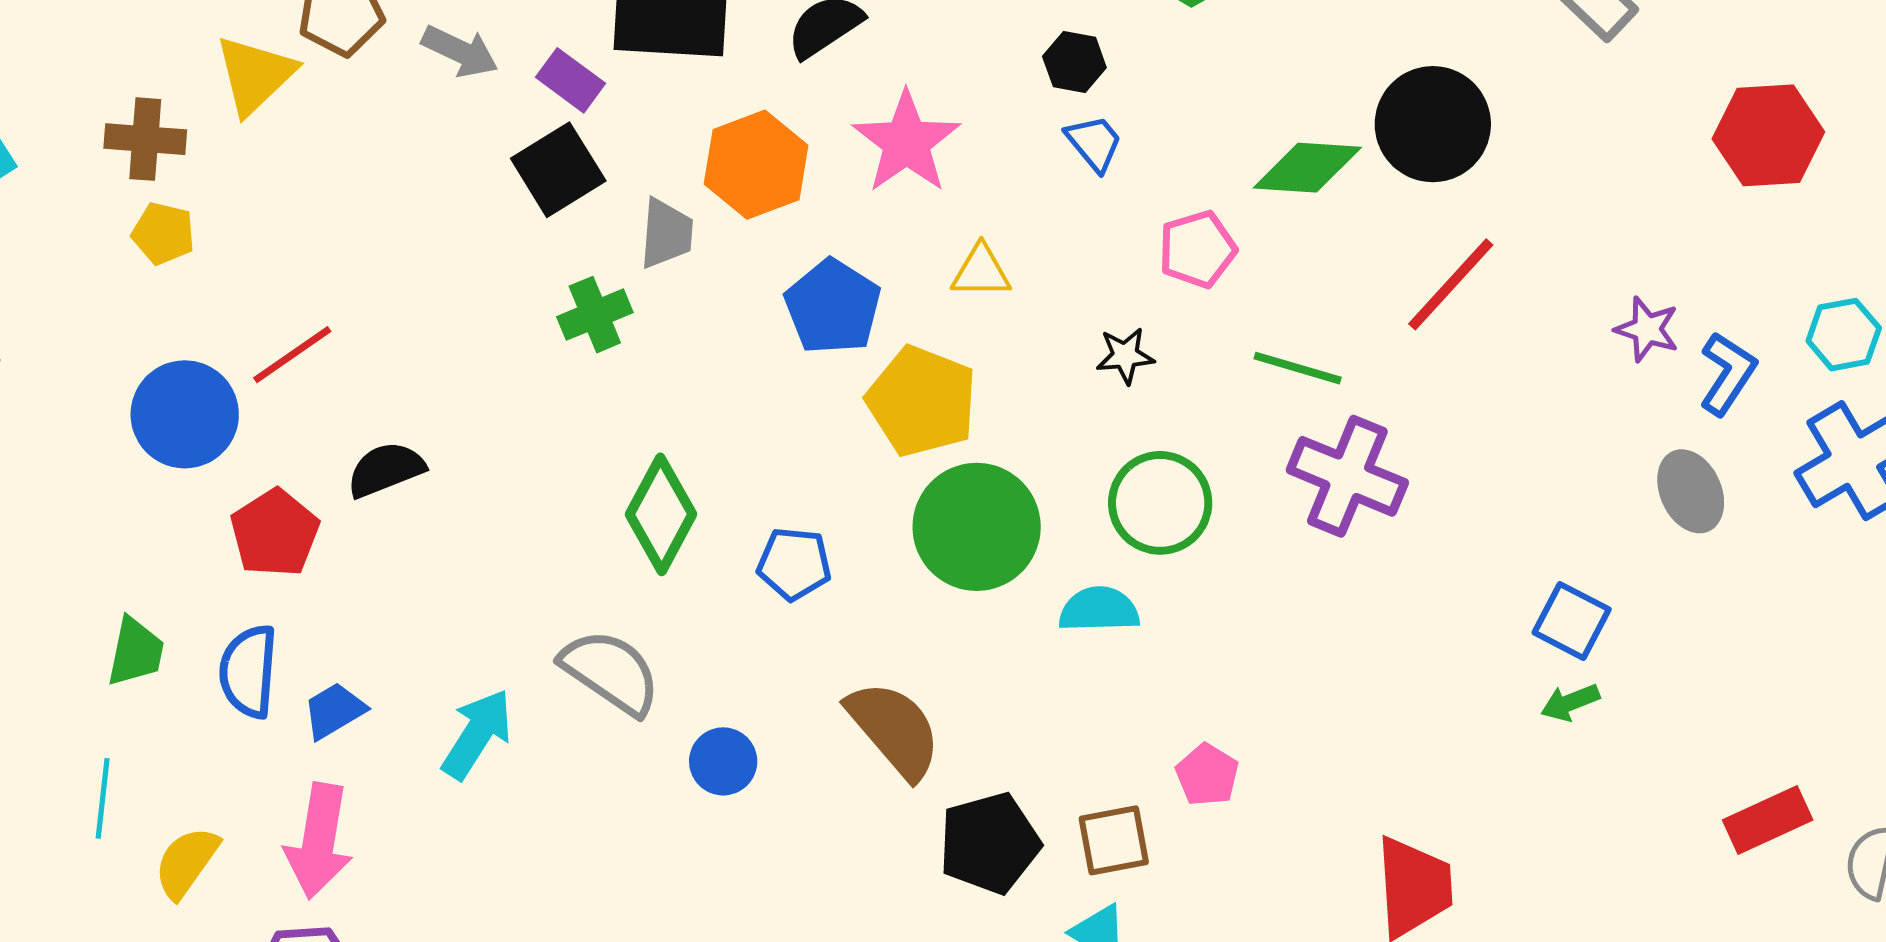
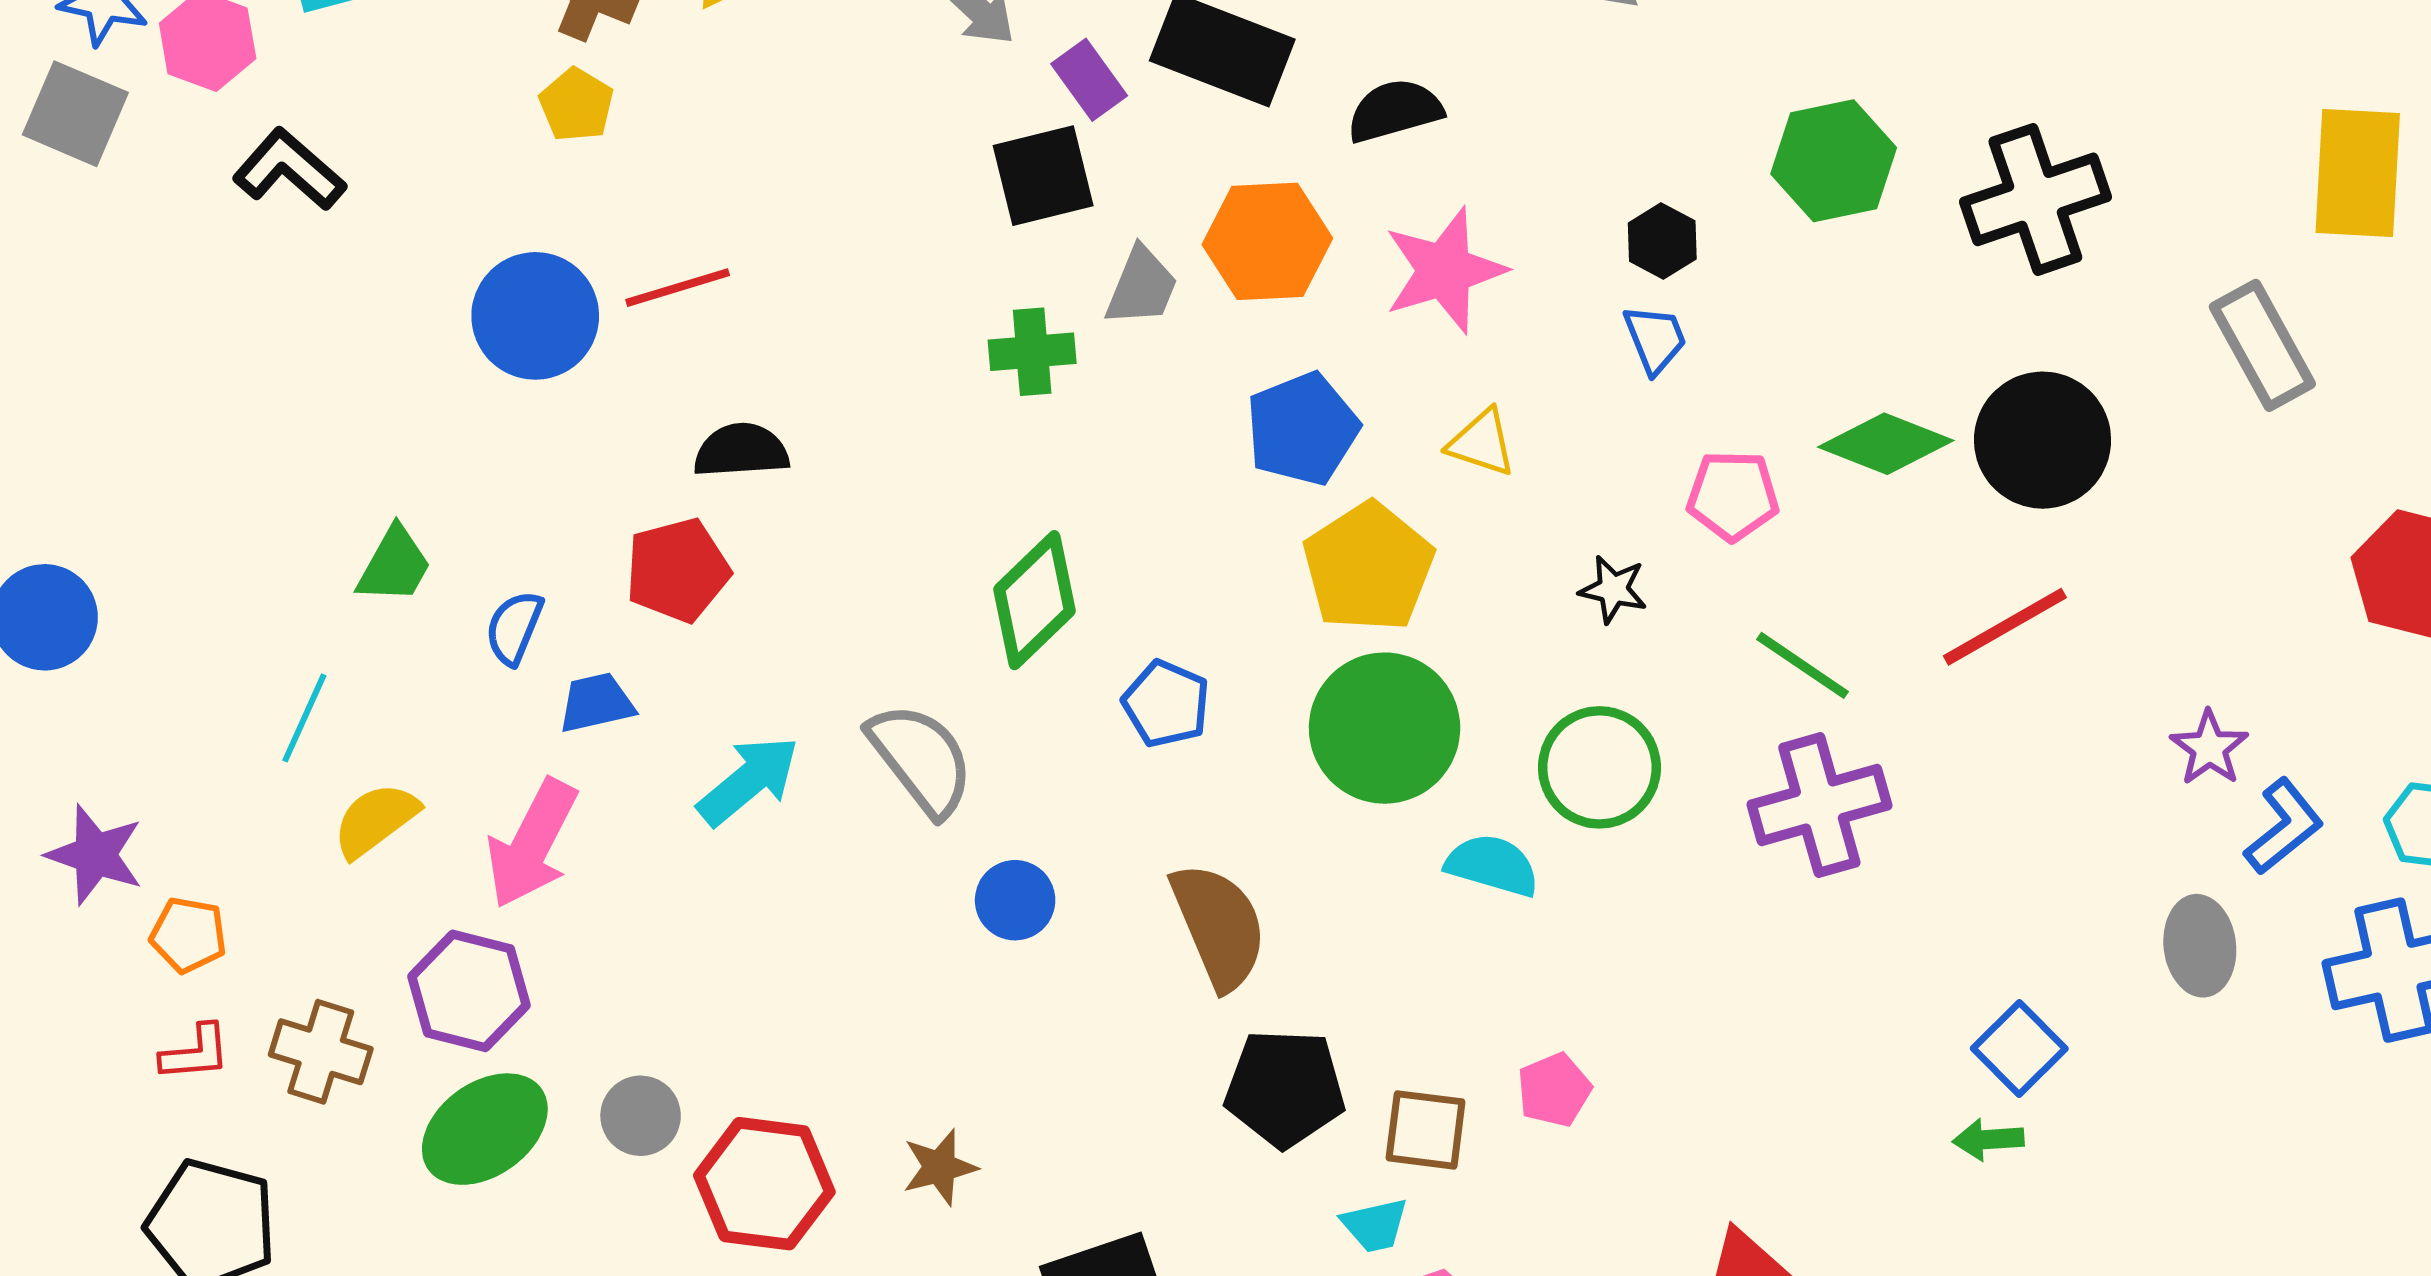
purple cross: (1347, 476) -> (1819, 805), turned 34
red pentagon: (275, 533) -> (677, 570), moved
blue semicircle: (248, 671) -> (514, 628), size x0.7

